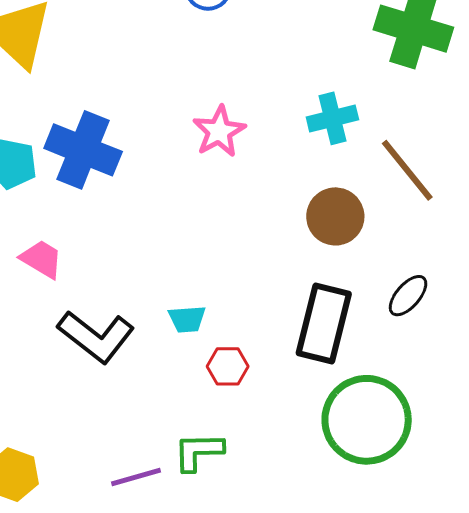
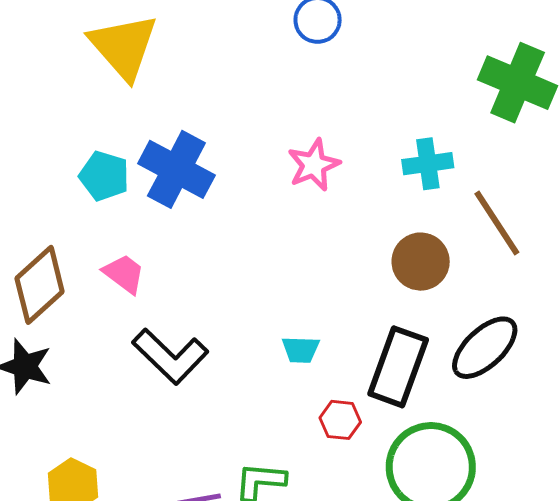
black ellipse: (408, 296) -> (485, 348), size x1.6
cyan trapezoid: (187, 319) -> (301, 350), moved
red hexagon: (228, 366) -> (340, 420), moved

